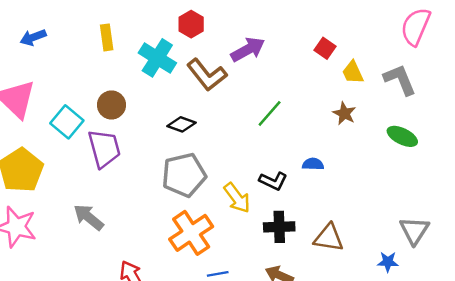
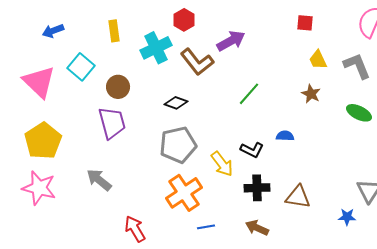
red square: (325, 48) -> (305, 23), moved, turned -30
cyan cross: (157, 58) -> (156, 48), turned 32
cyan square: (67, 122) -> (81, 67), moved

